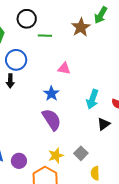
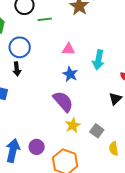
blue star: (51, 94) -> (70, 74), moved
cyan arrow: (92, 99) -> (98, 60), moved
yellow star: (56, 156) -> (73, 125), moved

